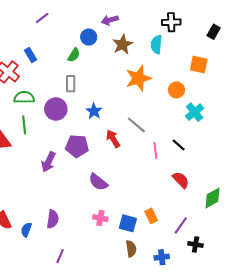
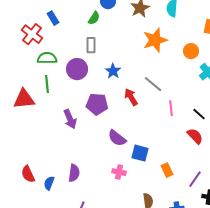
black line: (179, 145) -> (199, 114), moved
purple arrow: (48, 162) -> (70, 119), turned -48
blue square: (128, 223) -> (140, 153), moved

